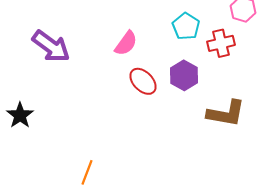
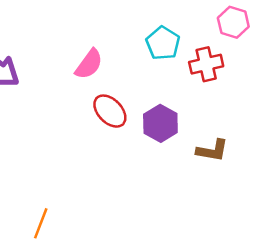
purple hexagon: (184, 75) -> (160, 123), moved
brown L-shape: (226, 113) -> (212, 151), size x0.7

